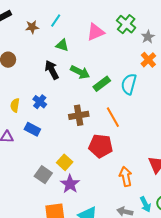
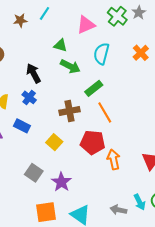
gray star: (148, 37) -> (139, 13), moved
green triangle: (62, 45) -> (60, 45), moved
black arrow: (52, 70) -> (34, 73), moved
green rectangle: (102, 84) -> (94, 88), moved
cyan semicircle: (129, 84) -> (101, 54), moved
yellow square: (65, 162) -> (54, 142), moved
orange arrow: (126, 176) -> (114, 159), moved

